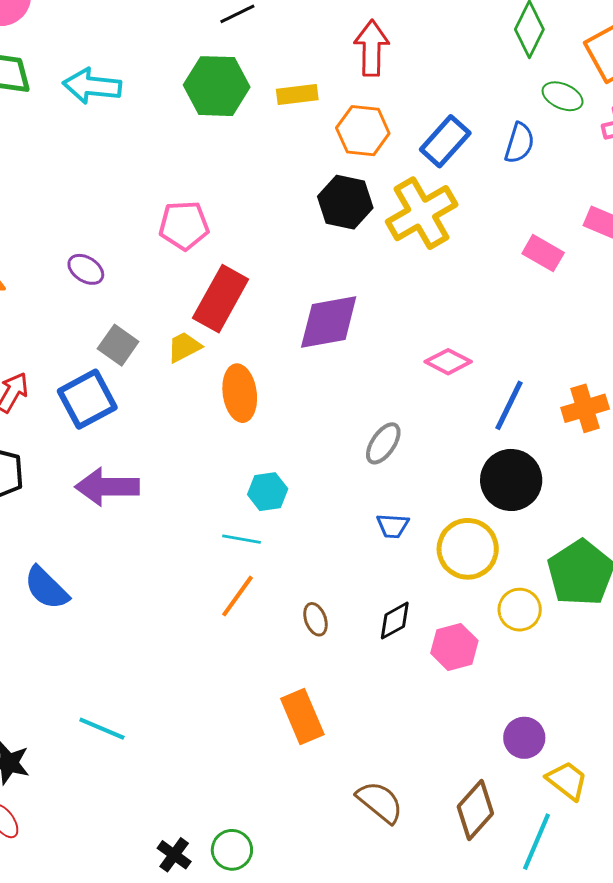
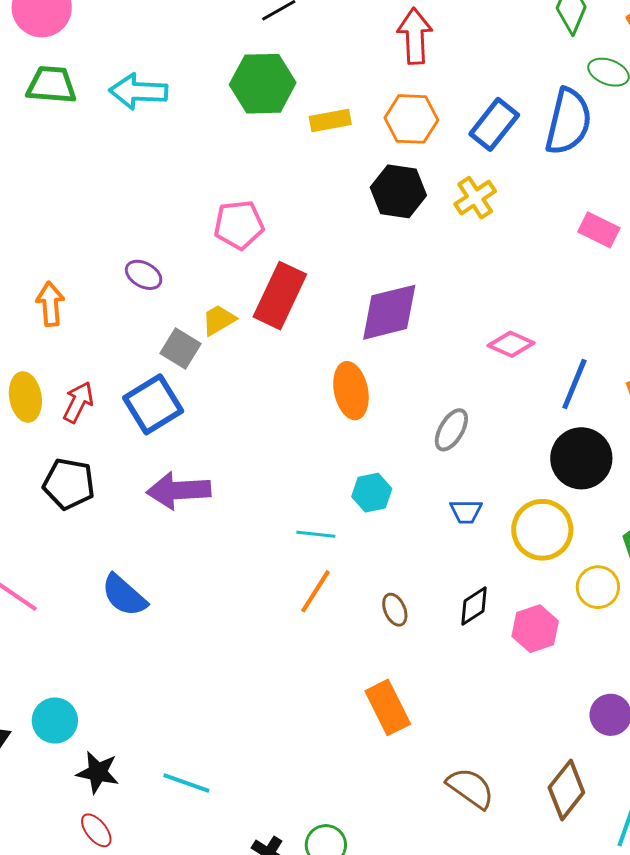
yellow rectangle: (297, 95) -> (330, 121), moved
blue semicircle: (519, 143) -> (568, 121), size x1.6
yellow cross: (422, 213) -> (475, 198), size x0.6
yellow trapezoid: (184, 347) -> (219, 320), moved
orange ellipse: (240, 393) -> (351, 391), moved
cyan hexagon: (268, 492) -> (372, 493), moved
cyan line: (102, 729) -> (186, 783), moved

